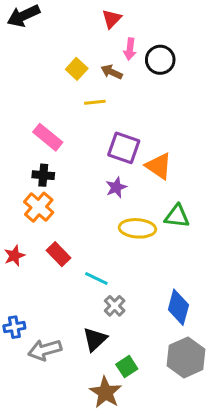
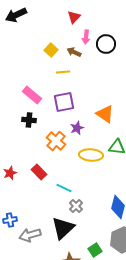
purple square: (124, 148) -> (64, 102), moved, turned -30
orange cross: (39, 207) -> (56, 141), moved
black triangle: (95, 339) -> (63, 228), size x1.4
green square: (127, 367) -> (95, 250), moved

